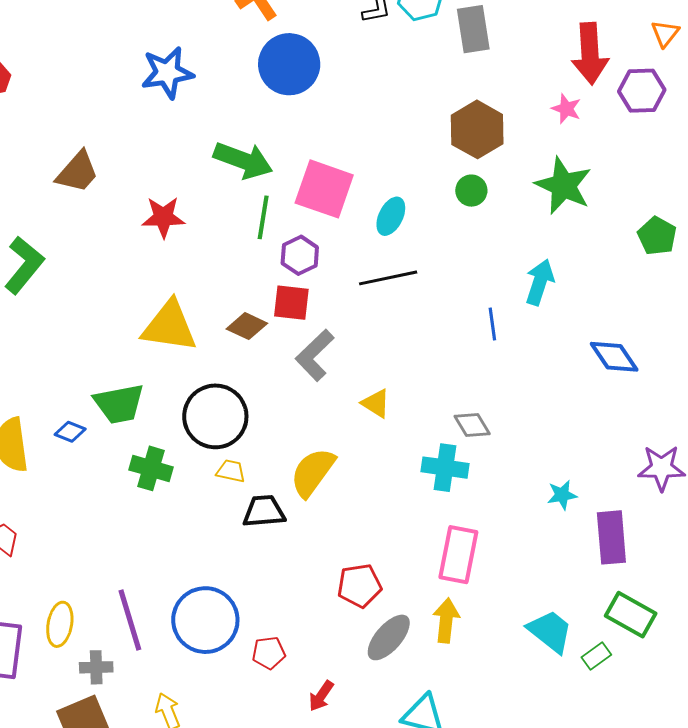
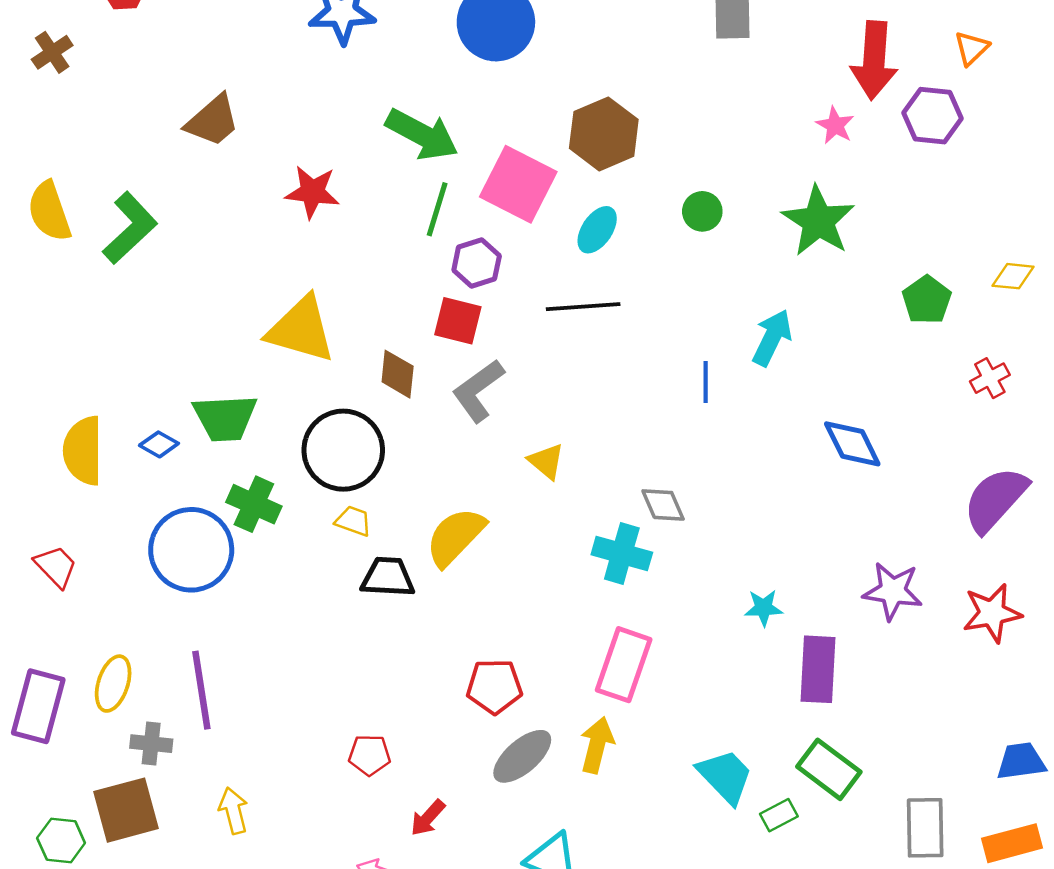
brown hexagon: (477, 129) -> (604, 134), moved
brown diamond: (247, 326) -> (398, 374), moved, turned 63
blue circle: (205, 620) -> (191, 550), moved

